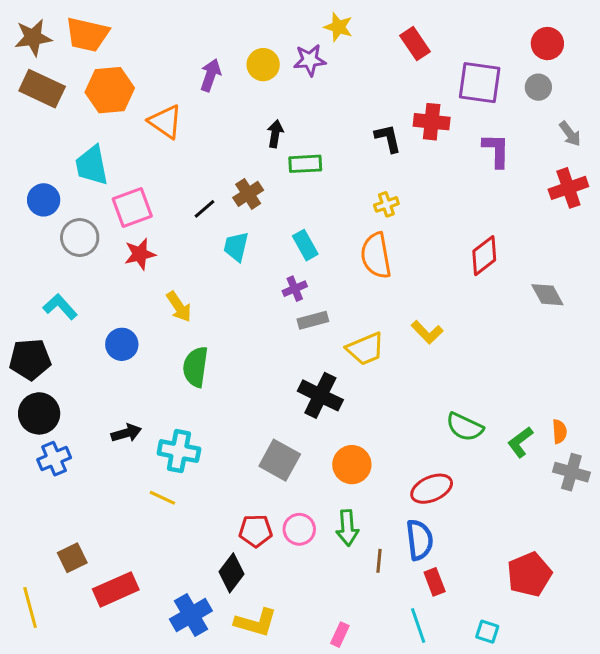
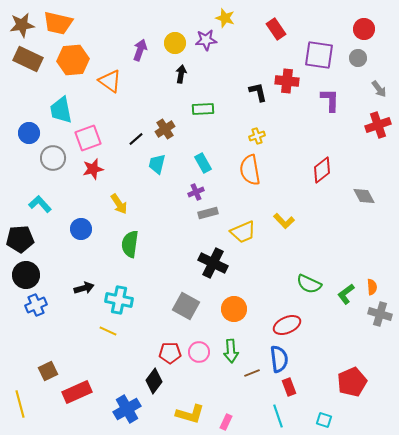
black arrow: (275, 134) -> (181, 74), moved
brown line: (379, 561) -> (252, 373), turned 63
yellow L-shape: (256, 623) -> (190, 414), moved

